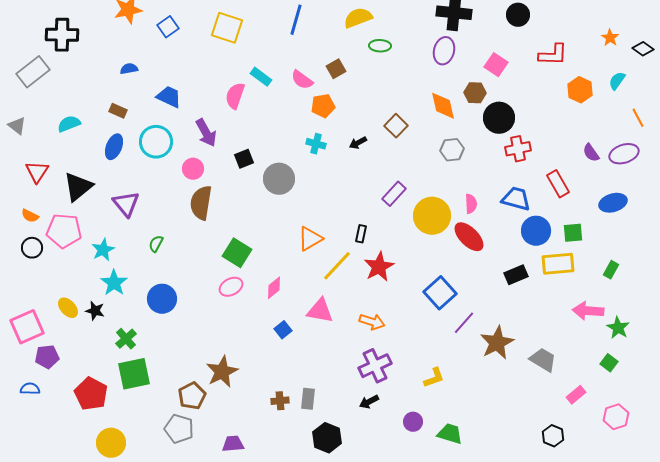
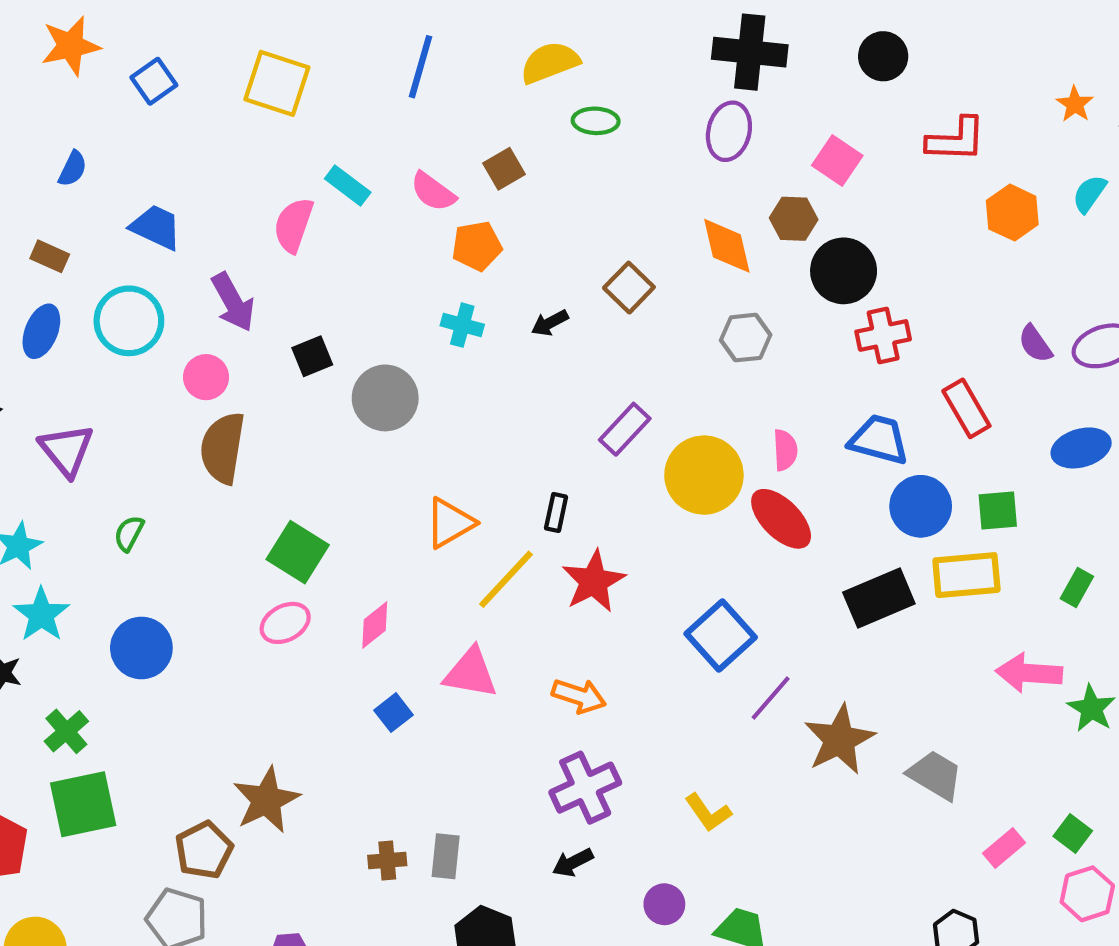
blue semicircle: (129, 69) -> (73, 169), turned 126
black rectangle: (516, 275) -> (879, 598), size x1.4
green square: (609, 363) -> (1073, 833), moved
yellow L-shape: (434, 378) -> (708, 813), turned 75

